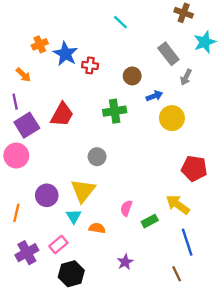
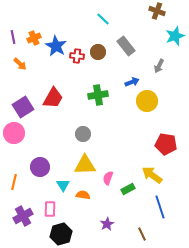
gray rectangle: (168, 54) -> (126, 46), moved
brown circle: (132, 76) -> (98, 52), moved
purple line: (15, 102) -> (13, 37), moved
yellow triangle: (83, 191) -> (85, 165), moved, turned 50
pink rectangle: (58, 244) -> (50, 209), turned -49
brown line: (177, 274) -> (142, 234), moved

